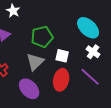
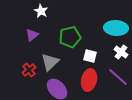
cyan ellipse: (88, 28) -> (116, 28), turned -40
gray triangle: (35, 62) -> (50, 62), moved

